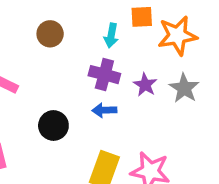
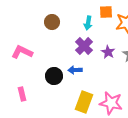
purple cross: (104, 75) -> (84, 46), turned 30
blue arrow: (104, 110) -> (75, 70), moved

